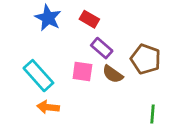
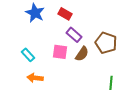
brown semicircle: (113, 74) -> (82, 54), turned -91
cyan rectangle: (38, 76) -> (28, 55), size x0.6

